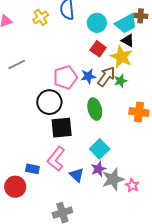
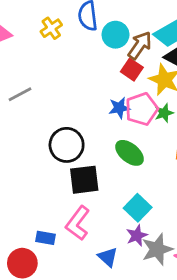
cyan circle: (97, 23) -> (115, 35), moved
brown arrow: (106, 76) -> (140, 45), moved
pink pentagon: (65, 77) -> (142, 109), moved
green ellipse: (95, 109) -> (129, 153), turned -35
blue triangle: (77, 175) -> (108, 257), moved

